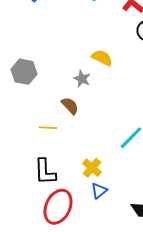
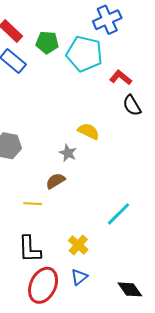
brown semicircle: (70, 106) -> (55, 181), turned -78
blue triangle: (99, 191) -> (79, 277), moved

